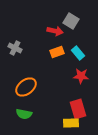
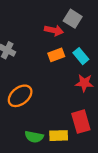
green semicircle: (24, 114) -> (34, 137), moved
yellow rectangle: (71, 123) -> (59, 136), moved

